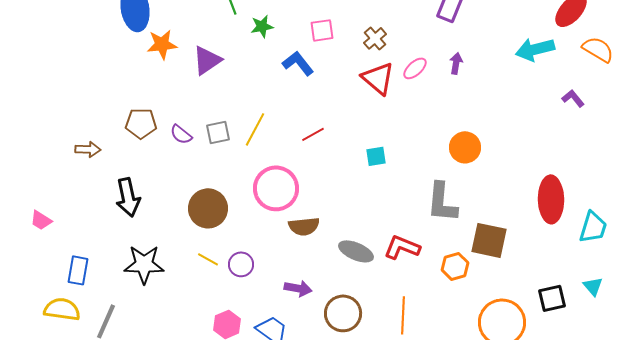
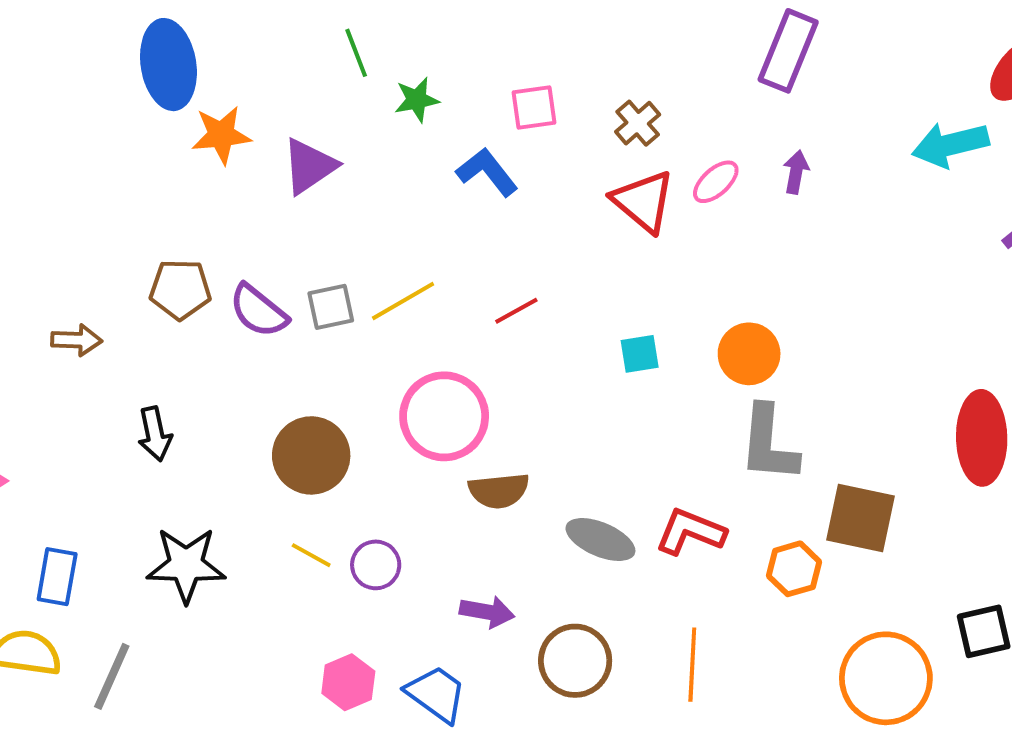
yellow line: (255, 129) -> (403, 301), turned 32
purple semicircle: (181, 134) -> (258, 311), size x1.4
orange circle: (465, 147) -> (749, 354), moved
black arrow: (128, 197) -> (155, 434), size x0.7

